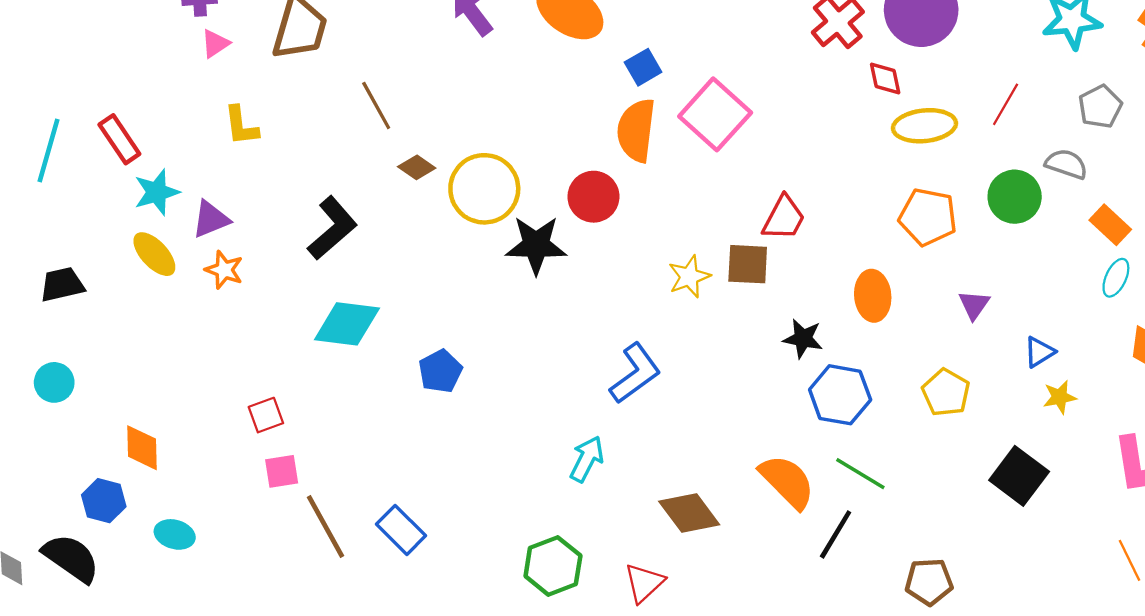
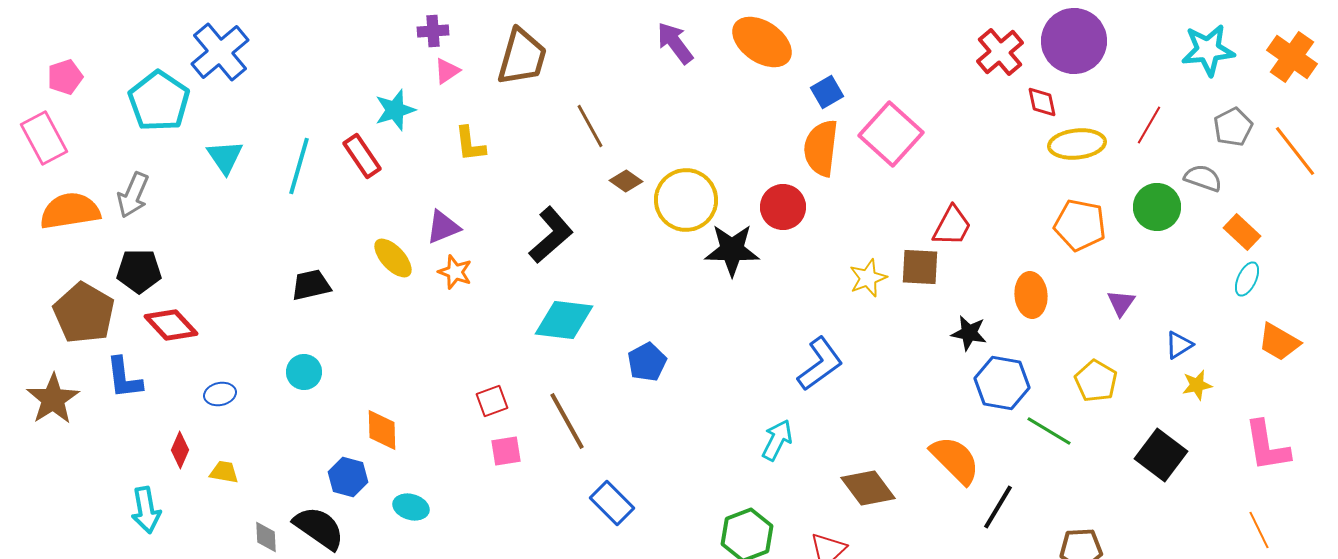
cyan star: (157, 192) -> (395, 110), moved
green line: (860, 474) -> (1049, 431), moved
brown line: (326, 527) -> (567, 421), moved

